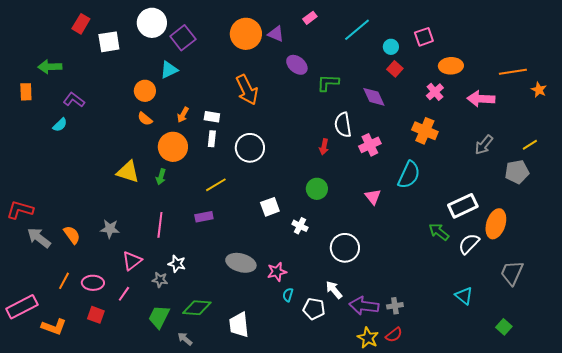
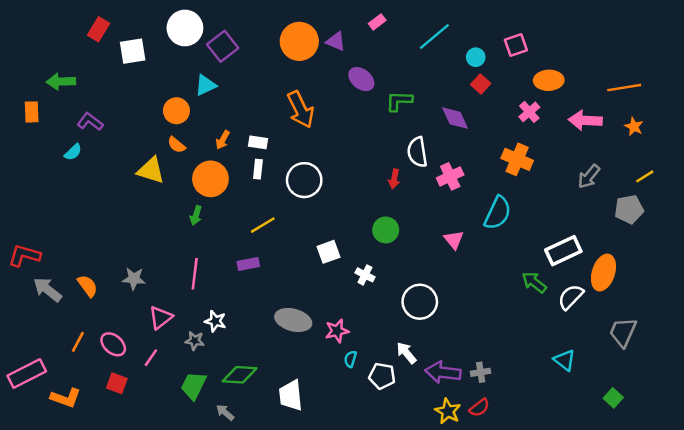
orange star: (539, 90) -> (634, 127), moved
yellow triangle: (128, 172) -> (151, 170), moved
pink ellipse: (93, 283) -> (113, 344), turned 40

